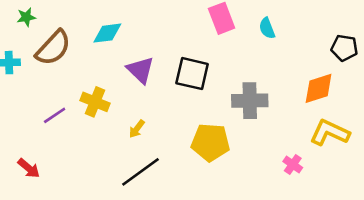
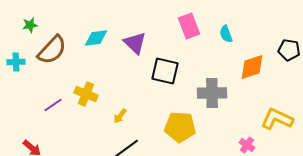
purple triangle: (140, 70) -> (135, 43), moved
orange diamond: (319, 88) -> (252, 67), moved

